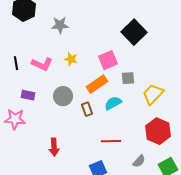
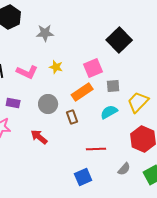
cyan semicircle: (113, 103) -> (109, 112), moved
red arrow: (54, 147) -> (39, 137), moved, turned 132

